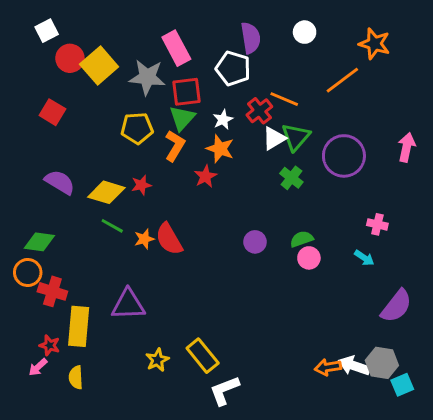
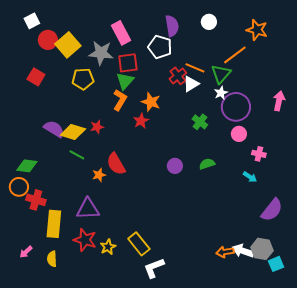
white star: (223, 119) -> (221, 93), moved
yellow pentagon: (137, 128) -> (83, 79), moved
green triangle: (296, 137) -> (221, 74), moved
white triangle: (274, 138) -> (191, 84), moved
purple semicircle: (60, 182) -> (54, 129), moved
orange star: (144, 239) -> (99, 175), moved
pink circle: (309, 258) -> (239, 134), moved
red star: (50, 345) -> (85, 240), moved, size x1.6

